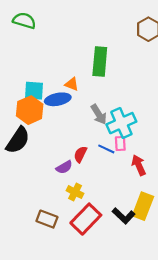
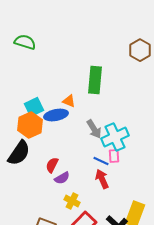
cyan square: (34, 91) -> (34, 107), turned -30
red semicircle: (80, 154) -> (52, 165), moved
red arrow: (139, 165) -> (102, 179), moved

